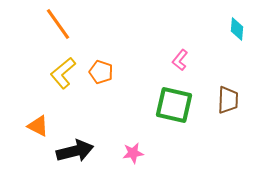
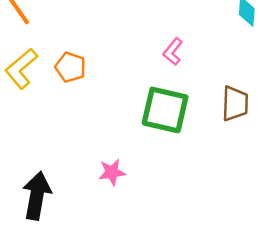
black arrow: (75, 151) -> (37, 196), moved, turned -66

